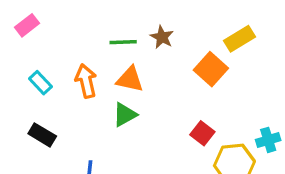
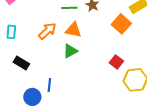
orange arrow: (86, 81) -> (47, 31), turned 60
cyan rectangle: (40, 83) -> (11, 32), moved, turned 48

